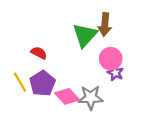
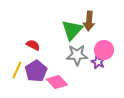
pink circle: (111, 59) -> (104, 50), moved
yellow line: (20, 82) -> (17, 70), turned 54
gray star: (91, 98) -> (77, 55), moved

